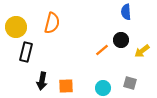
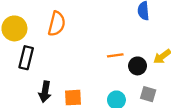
black circle: (121, 40) -> (138, 66), moved
orange line: (102, 50) -> (115, 55), turned 32

